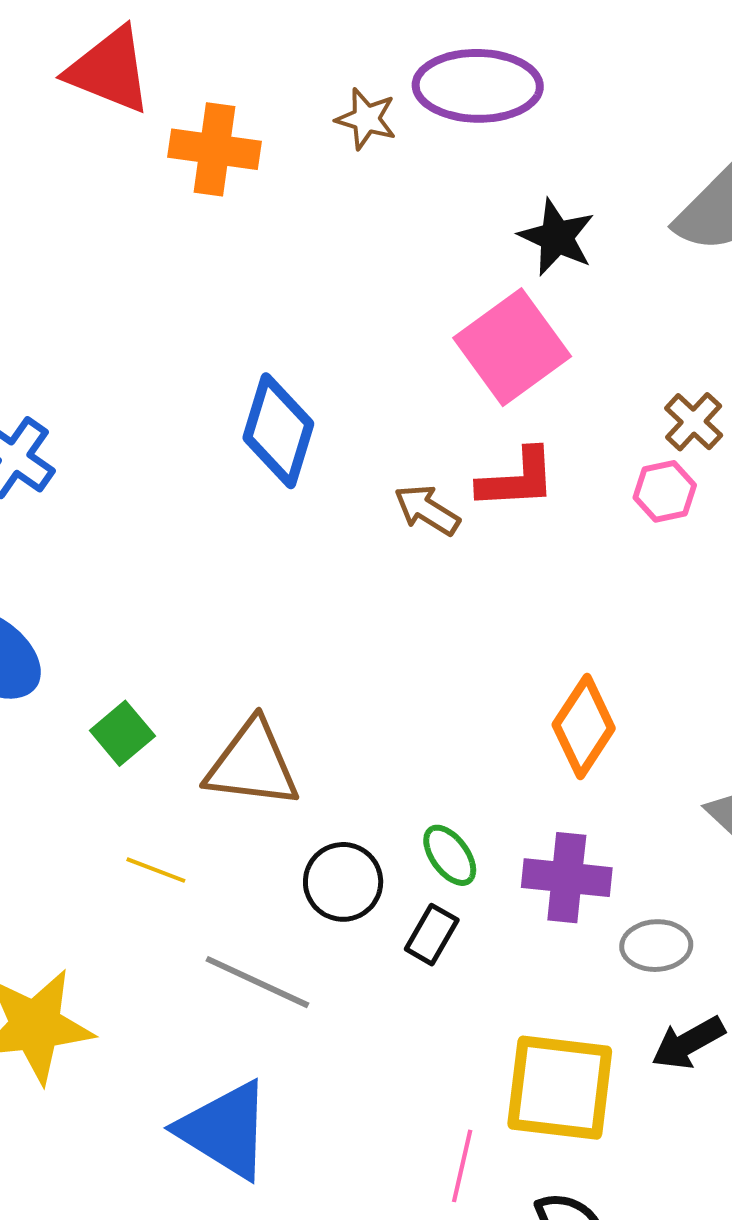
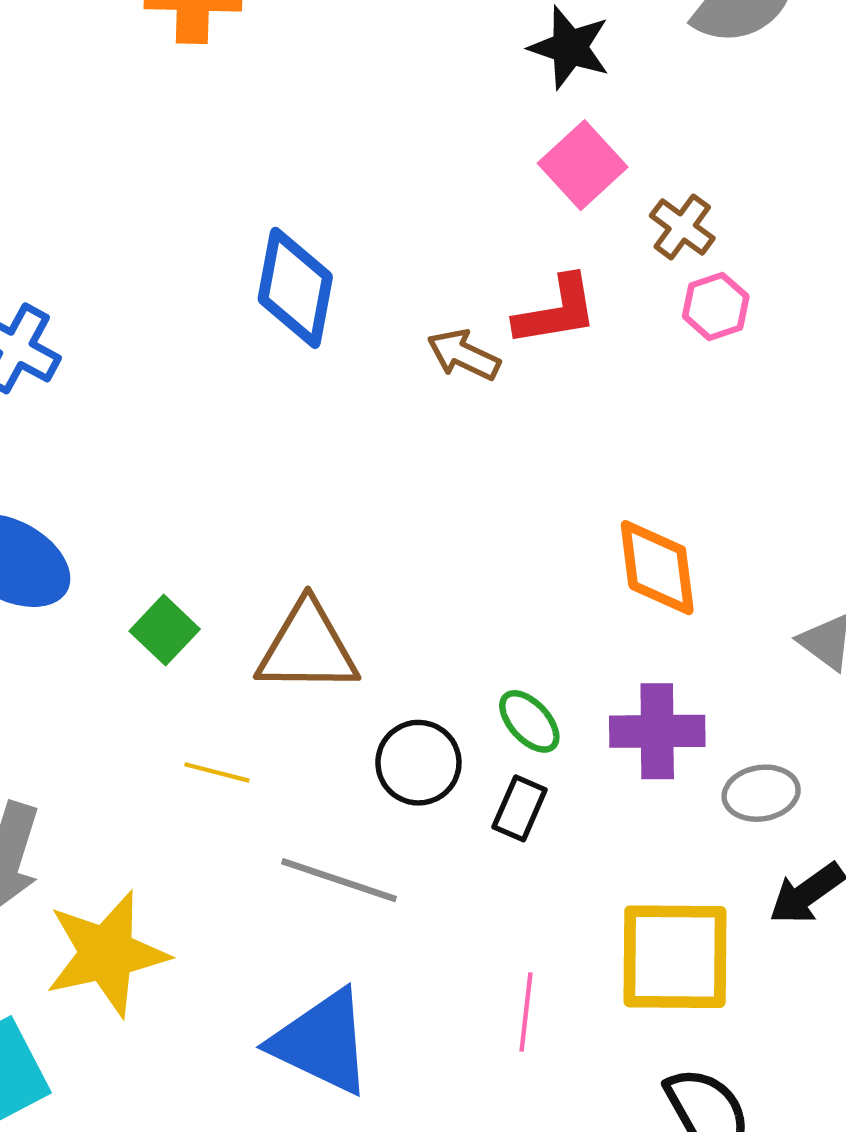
pink square: (512, 347) -> (583, 165), moved, size x0.7
brown cross: (694, 422) -> (682, 227), moved
orange diamond: (584, 727) -> (657, 568), turned -34
pink line: (462, 1166) -> (526, 1012), moved

